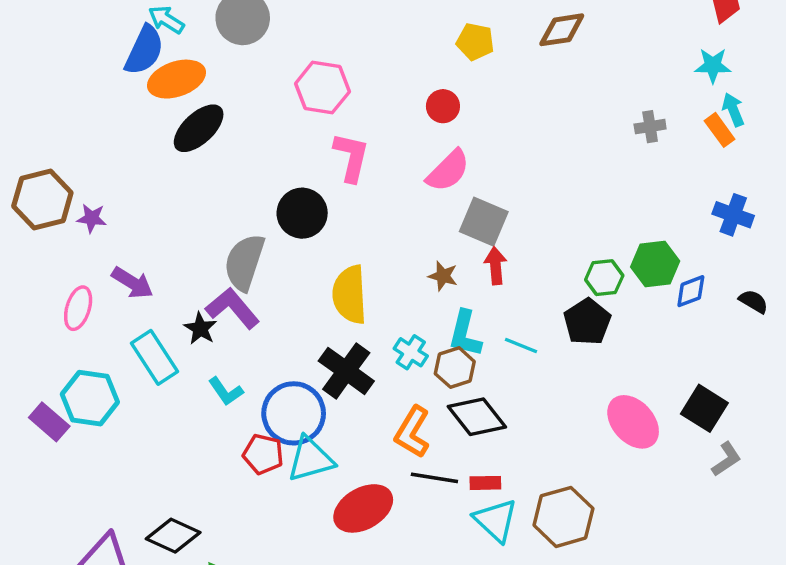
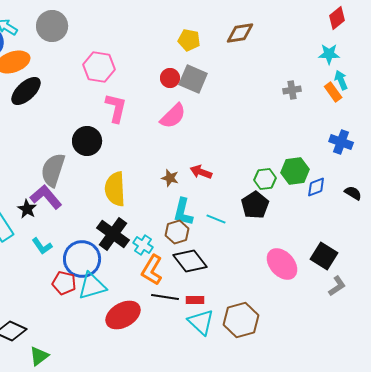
gray square: (484, 222) -> (193, 79), moved
red arrow: (496, 266) -> (201, 172), turned -65
cyan cross: (411, 352) -> (143, 245), moved

